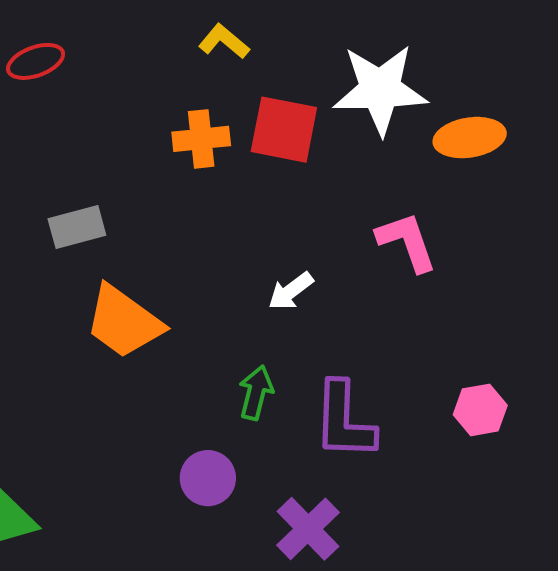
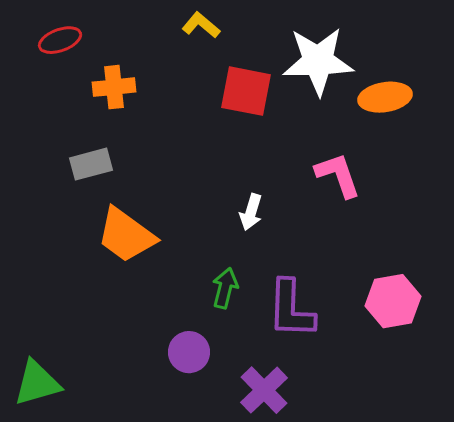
orange cross: (201, 139) -> (114, 87), moved
white arrow: (291, 291) -> (251, 212), turned -36
pink hexagon: (480, 410) -> (393, 301), size x1.4

